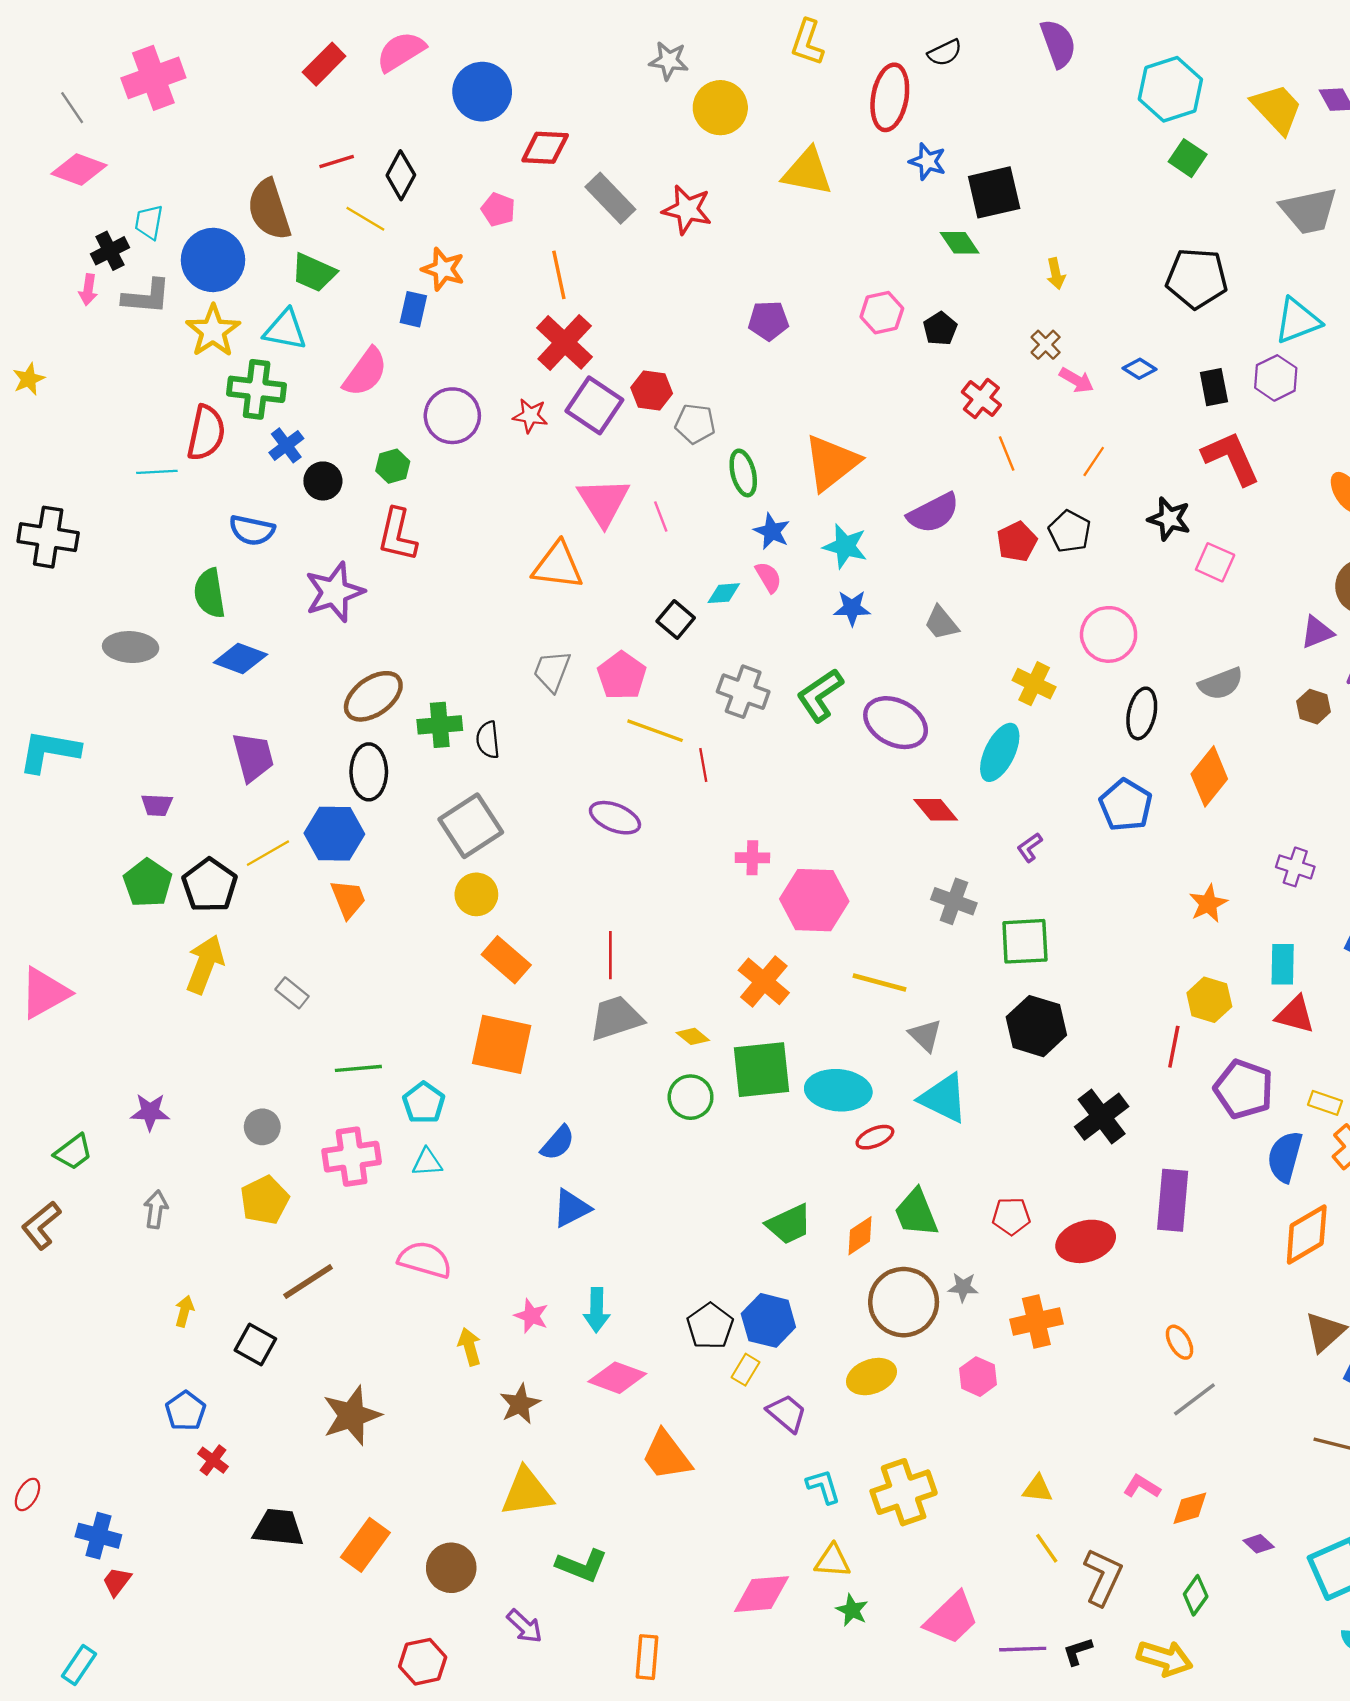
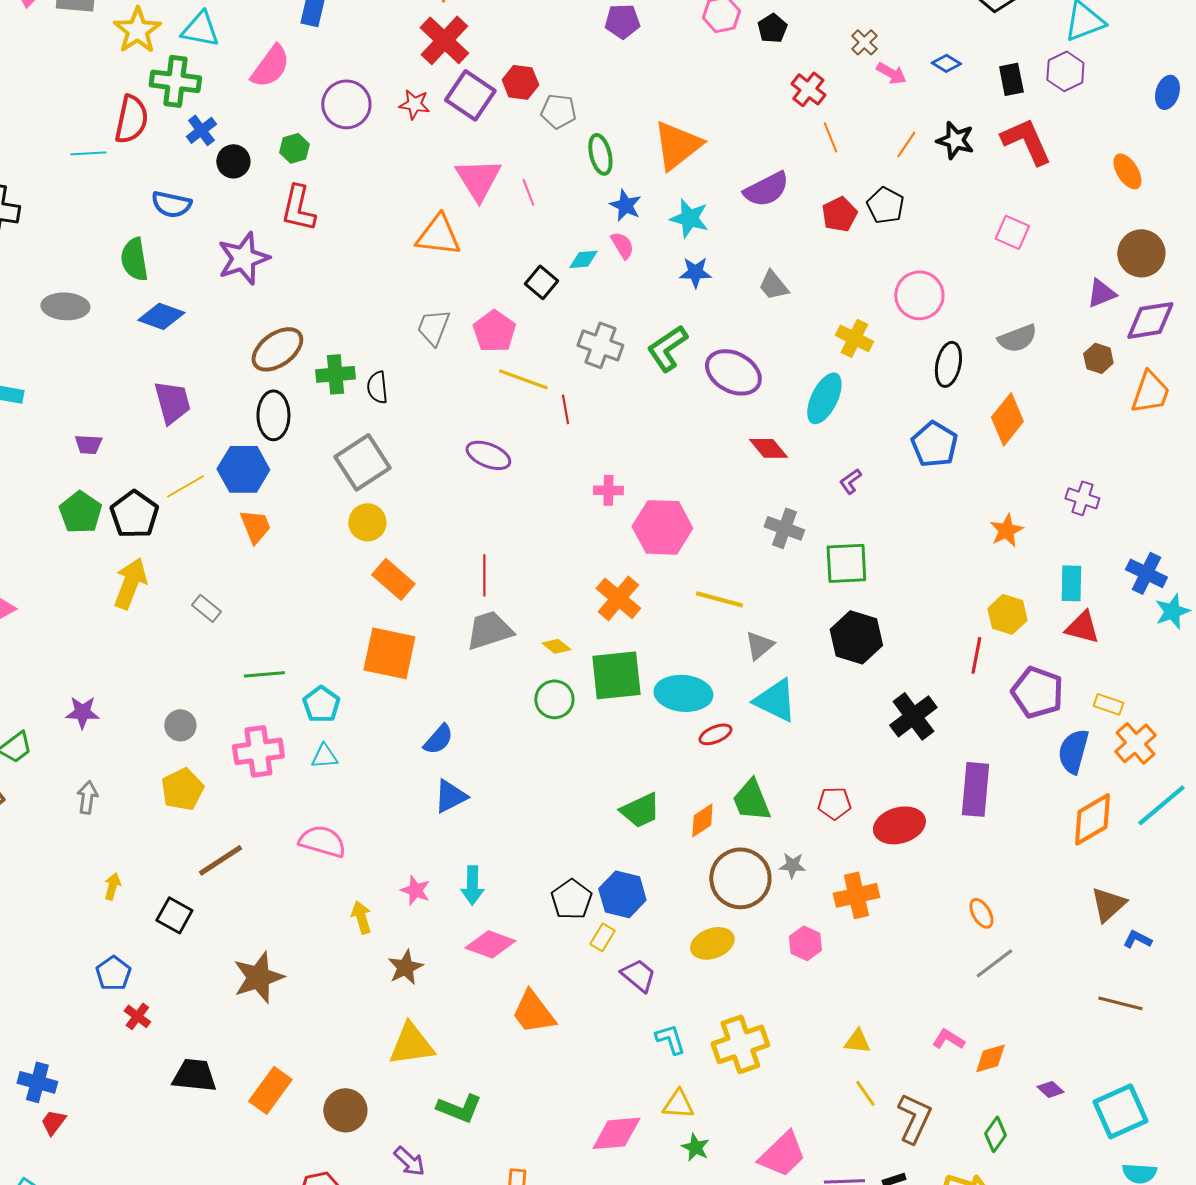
black star: (1169, 519) -> (955, 140), moved
gray triangle: (925, 1035) -> (759, 645), turned 36

